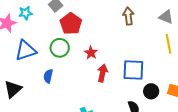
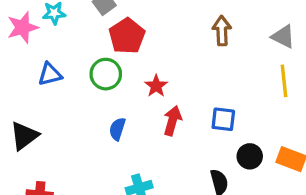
blue triangle: (26, 50) -> (50, 74), size x0.7
blue square: (133, 70) -> (223, 119), size x0.7
blue semicircle: (48, 76) -> (117, 129), moved

